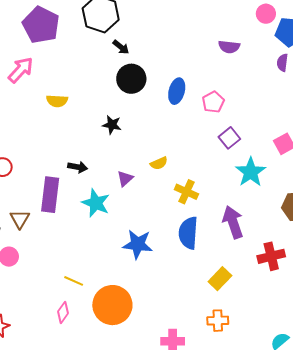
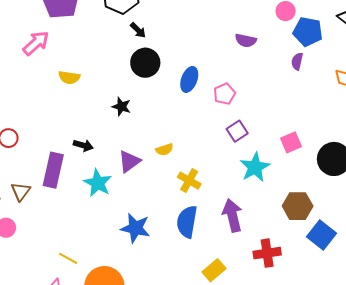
purple triangle: (125, 179) -> (129, 161), size x1.4

